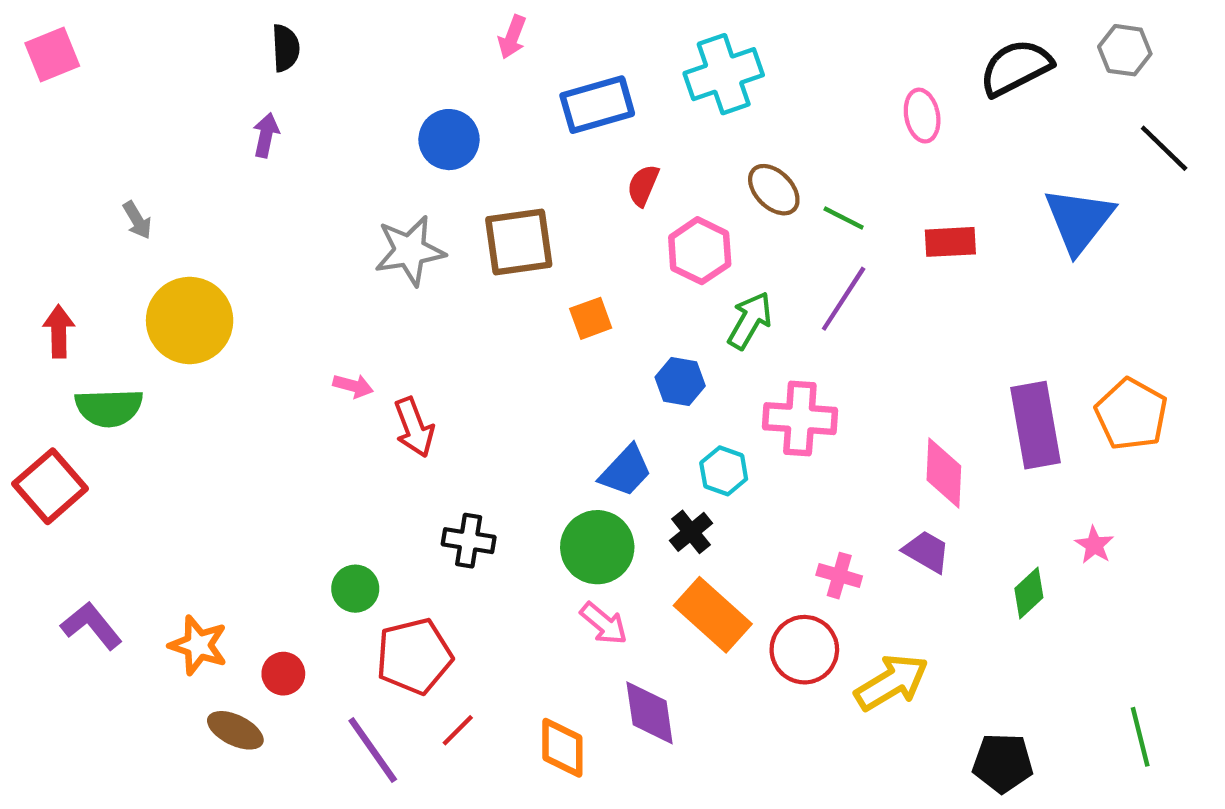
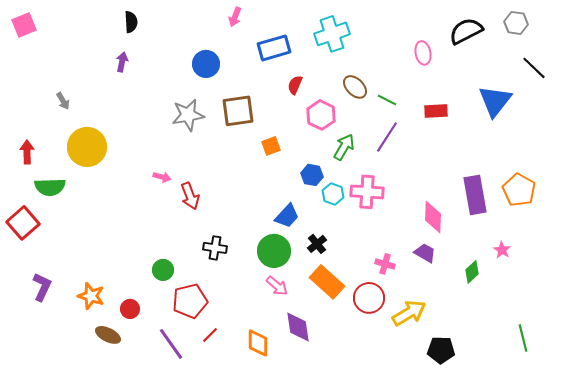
cyan hexagon: (724, 471) -> (333, 194), moved
purple L-shape: (91, 626) -> (42, 287), turned 64
black pentagon: (1003, 763) -> (441, 350), moved

